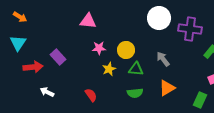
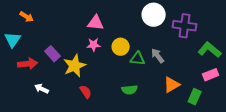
orange arrow: (20, 17) -> (27, 17), moved
pink triangle: (88, 21) -> (96, 23), moved
yellow star: (109, 69) -> (75, 66), moved, size x1.6
green triangle: (136, 69) -> (138, 59), moved
orange triangle: (167, 88) -> (172, 85), moved

